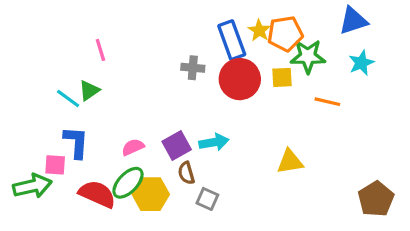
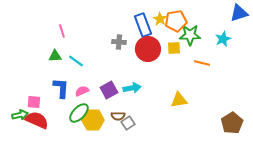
blue triangle: (353, 21) -> (239, 13), moved
green triangle: (89, 90) -> (55, 56), turned 32
cyan line: (68, 98) -> (76, 61), moved
blue L-shape: (76, 142) -> (61, 88), moved
brown semicircle: (186, 173) -> (118, 116), moved, turned -72
green arrow: (32, 186) -> (20, 115), size x0.7
red semicircle: (97, 194) -> (37, 120), moved
gray square: (207, 199) -> (128, 123), turned 32

